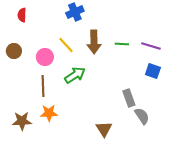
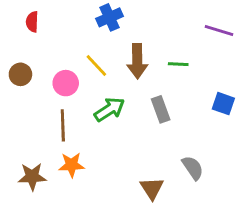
purple line: (151, 46) -> (219, 31), moved
gray rectangle: (129, 98) -> (161, 109), moved
gray semicircle: (142, 116) -> (193, 168), moved

